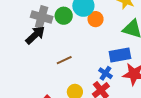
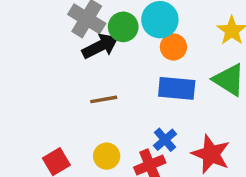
black arrow: (35, 35) -> (100, 46), moved
blue rectangle: (120, 55) -> (177, 88), moved

